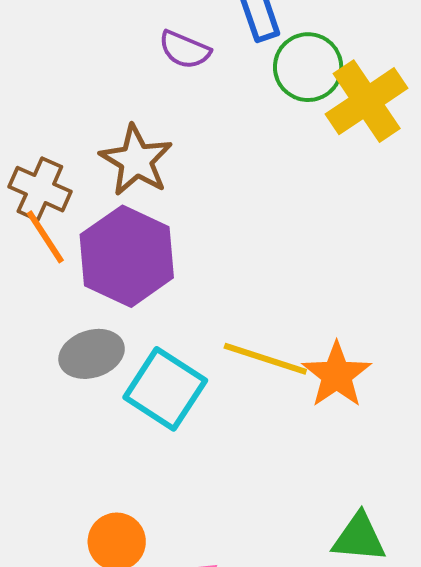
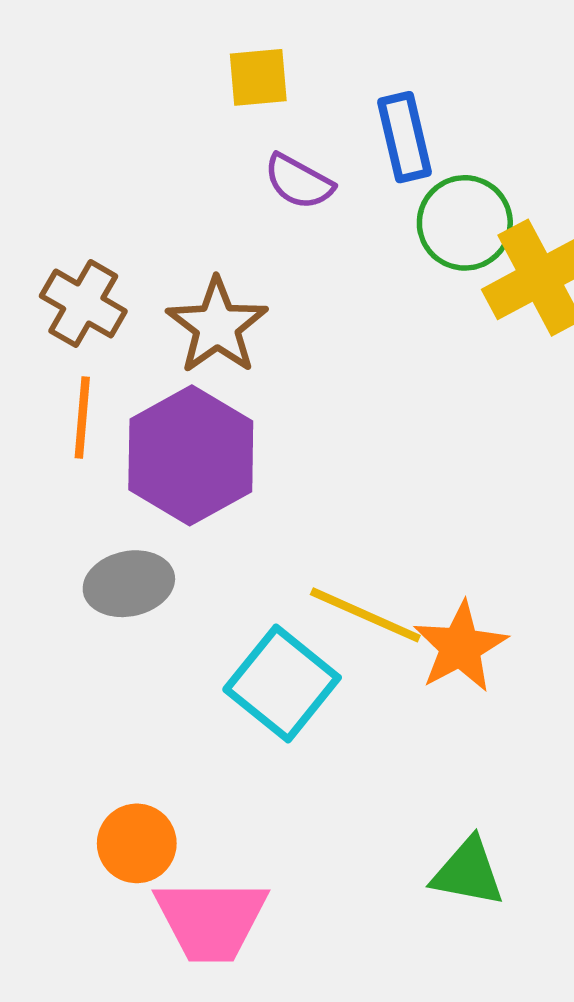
brown cross: (40, 189) -> (83, 304), moved
orange line: (45, 237) -> (82, 417), turned 32
cyan square: (165, 389) -> (282, 684), moved

